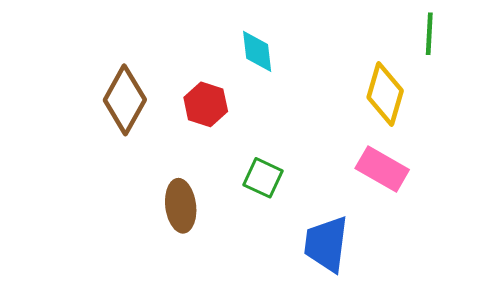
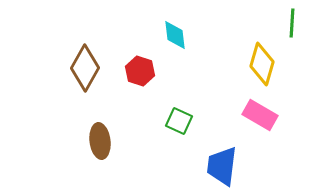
brown ellipse: (181, 206) -> (100, 141), moved

